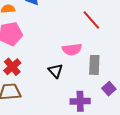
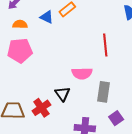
red line: (91, 20) -> (105, 45), turned 30
red cross: (12, 67) -> (41, 108), moved

